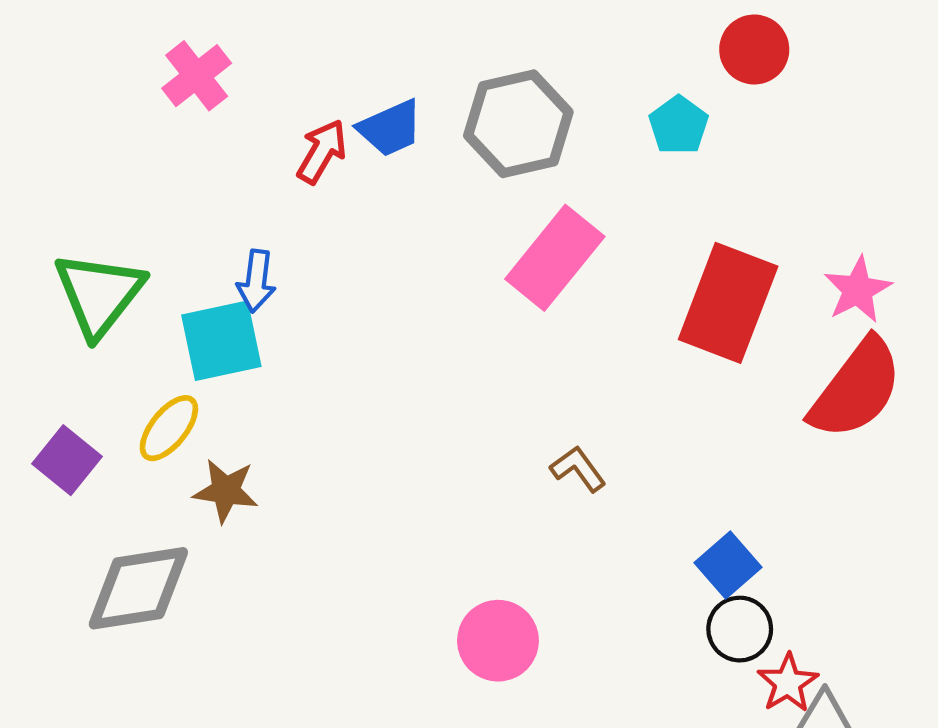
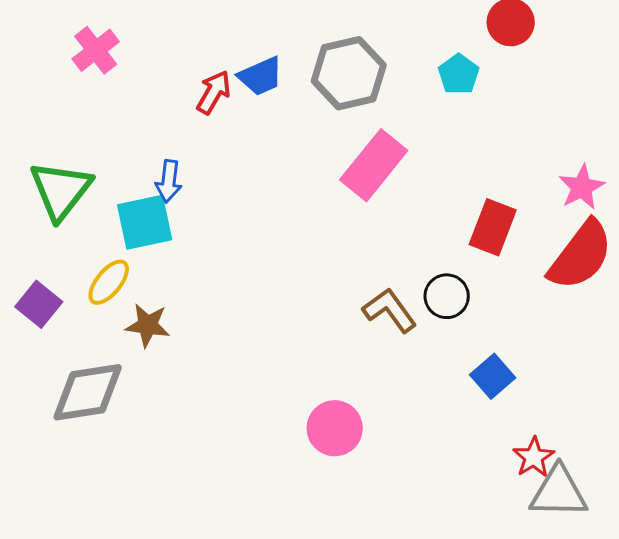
pink cross: (197, 76) -> (96, 50), moved
red rectangle: (728, 303) -> (493, 227), moved, size x0.7
brown L-shape: (578, 469) -> (390, 310), size x1.4
black circle: (740, 629) -> (447, 296), moved

